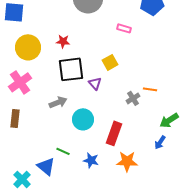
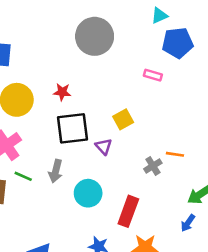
pink rectangle: (124, 28) -> (153, 75), moved
gray arrow: (58, 102) -> (56, 171), turned 126
green line: (63, 151) -> (23, 176), moved

